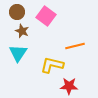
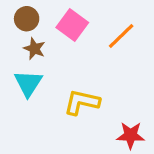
orange line: (75, 46) -> (121, 36), moved, turned -30
red star: (69, 86) -> (131, 135), moved

